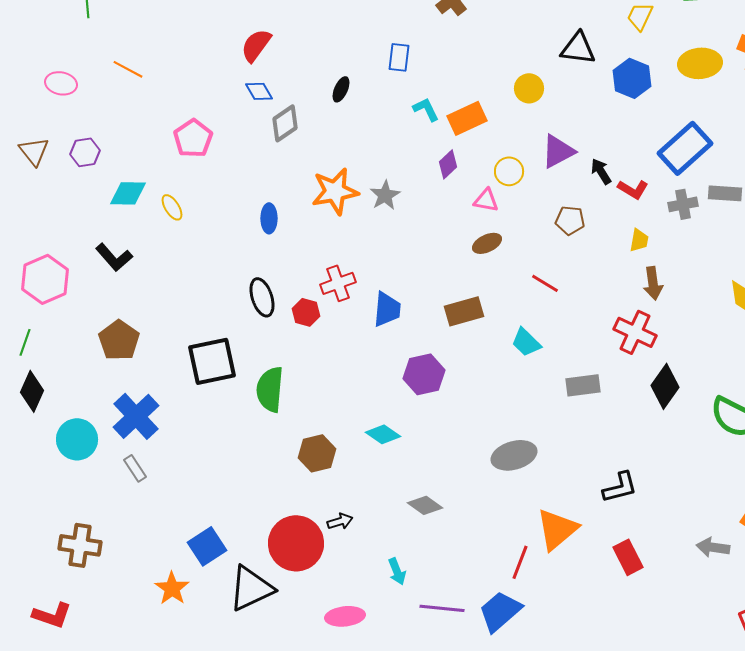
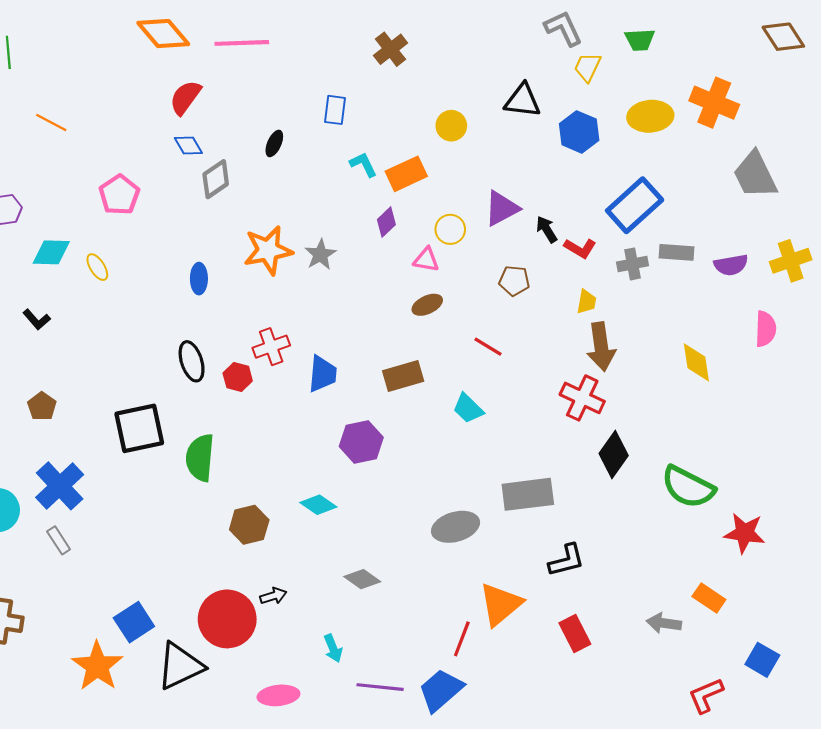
yellow circle: (529, 88) -> (451, 126), moved
black L-shape: (114, 257) -> (37, 319), size x0.7
brown arrow: (653, 283) -> (601, 347), size x1.4
brown pentagon: (119, 340) -> (42, 406), size x0.7
gray rectangle: (583, 385) -> (528, 494), moved, size x1.4
orange star: (172, 588) -> (97, 666), size x1.4

